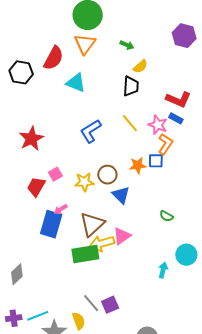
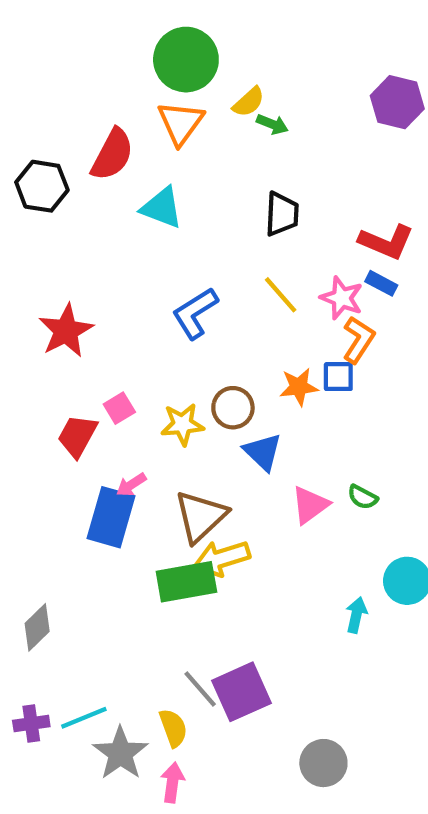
yellow semicircle: (140, 66) -> (249, 102), moved
pink triangle: (122, 236) -> (310, 505), moved
purple square: (110, 305) -> (242, 692), size x1.5

